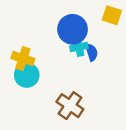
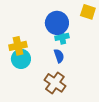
blue semicircle: (92, 52) -> (59, 56), moved
yellow cross: (23, 59) -> (18, 46), turned -30

